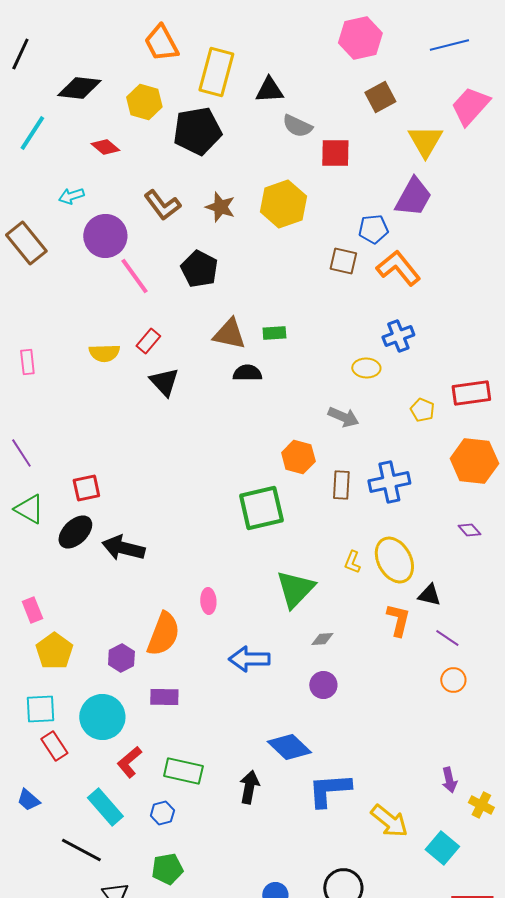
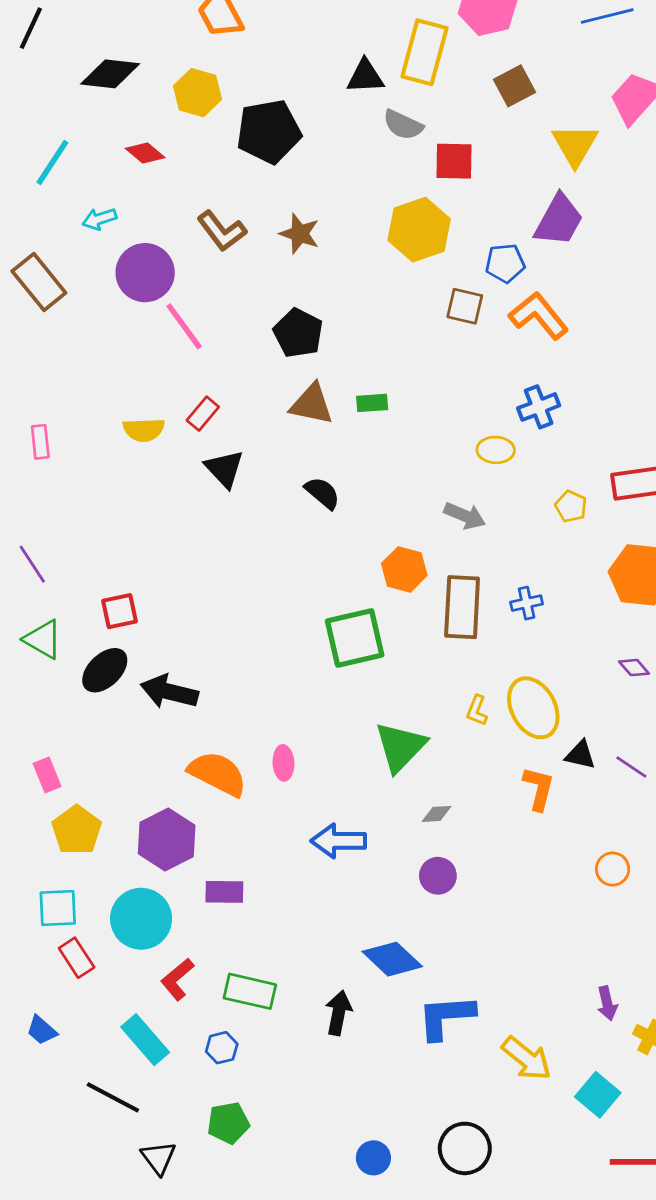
yellow rectangle: (216, 72) -> (424, 52), moved
cyan line: (32, 133) -> (52, 162), moved
yellow hexagon: (283, 204) -> (419, 230), moved
black pentagon: (199, 269) -> (298, 333), moved
black semicircle: (247, 373) -> (322, 493), moved, turned 40
blue cross: (389, 482) -> (527, 603), size x0.6
brown rectangle: (341, 485) -> (462, 607), size x1.6
orange semicircle: (163, 634) -> (218, 774), moved, turned -84
purple line: (447, 638) -> (631, 767), moved
purple hexagon: (121, 658) -> (167, 839), size x1.6

